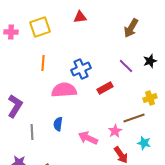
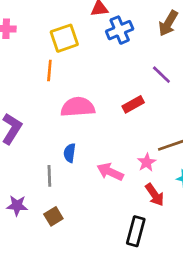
yellow square: (40, 27) -> (64, 38), moved
blue cross: (81, 69) -> (120, 30), moved
gray line: (32, 132) -> (49, 176), moved

